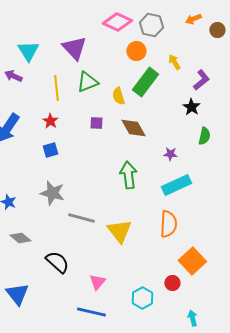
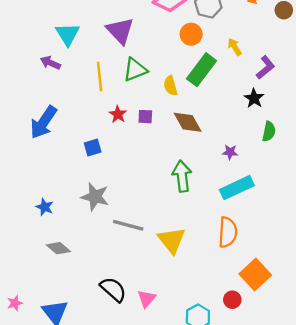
red star: (50, 121) -> (118, 114), moved
black semicircle: (57, 262) -> (113, 289), moved

